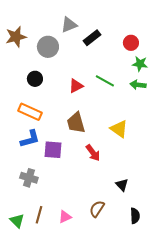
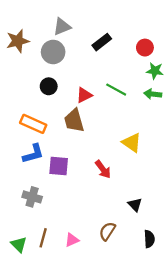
gray triangle: (69, 25) -> (62, 27), moved
black circle: (35, 79) -> (49, 86), moved
brown trapezoid: (76, 123) -> (74, 121), moved

